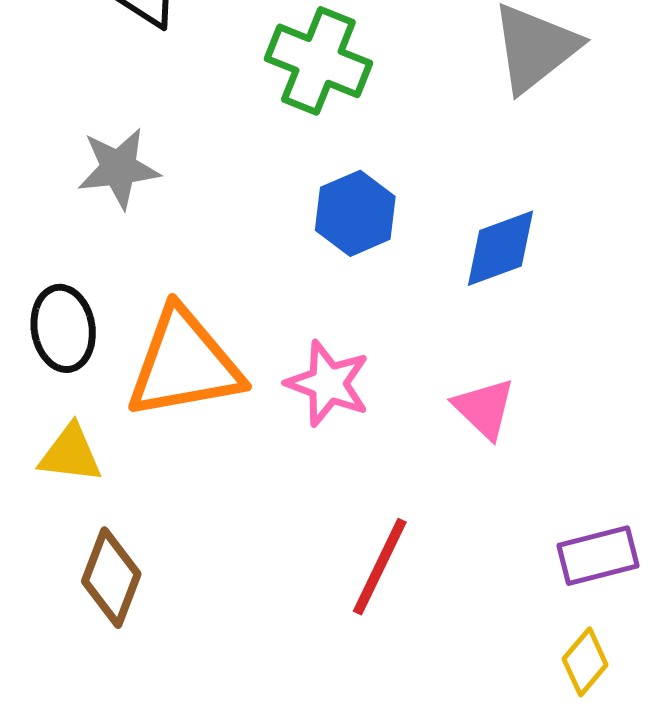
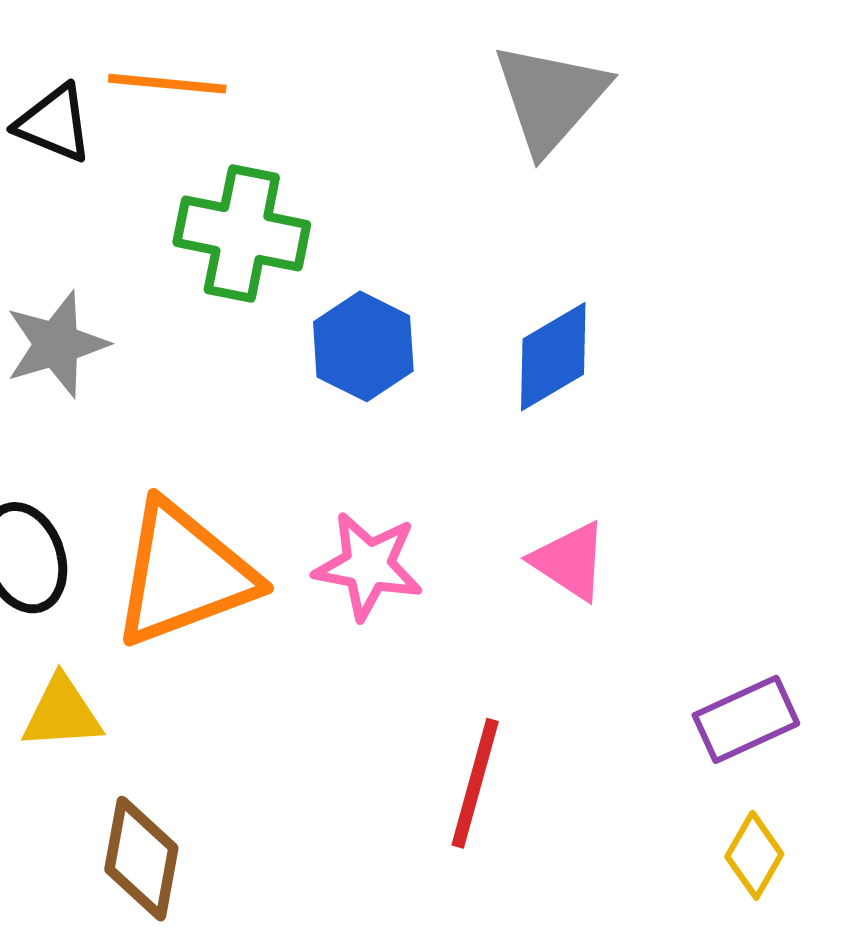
green cross: (318, 61) -> (242, 234), moved

